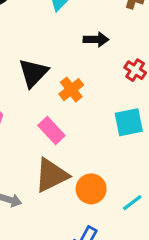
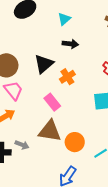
black arrow: (96, 39) -> (70, 44), moved
brown triangle: (51, 175) -> (50, 131), turned 30

